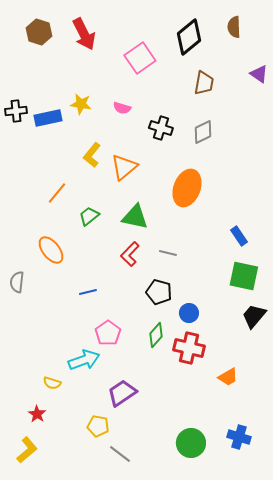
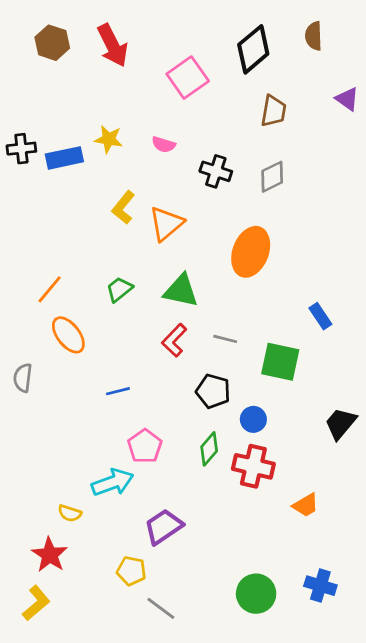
orange line: (57, 193) -> (50, 289), moved
green square: (244, 276) -> (280, 362), moved
red star: (37, 414) -> (50, 555), size x1.5

